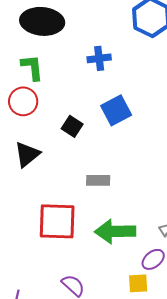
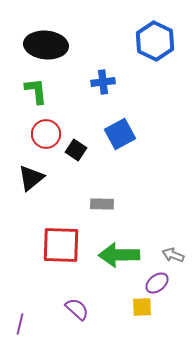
red circle: (23, 101) -> (46, 134), moved

